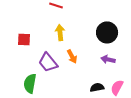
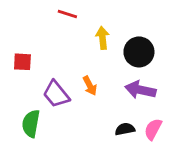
yellow arrow: (60, 32) -> (102, 38), moved
purple arrow: (108, 59) -> (140, 90), size x1.5

